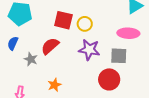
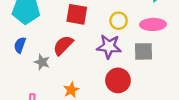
yellow circle: (85, 24) -> (119, 21), moved
red circle: (109, 79) -> (118, 80), moved

